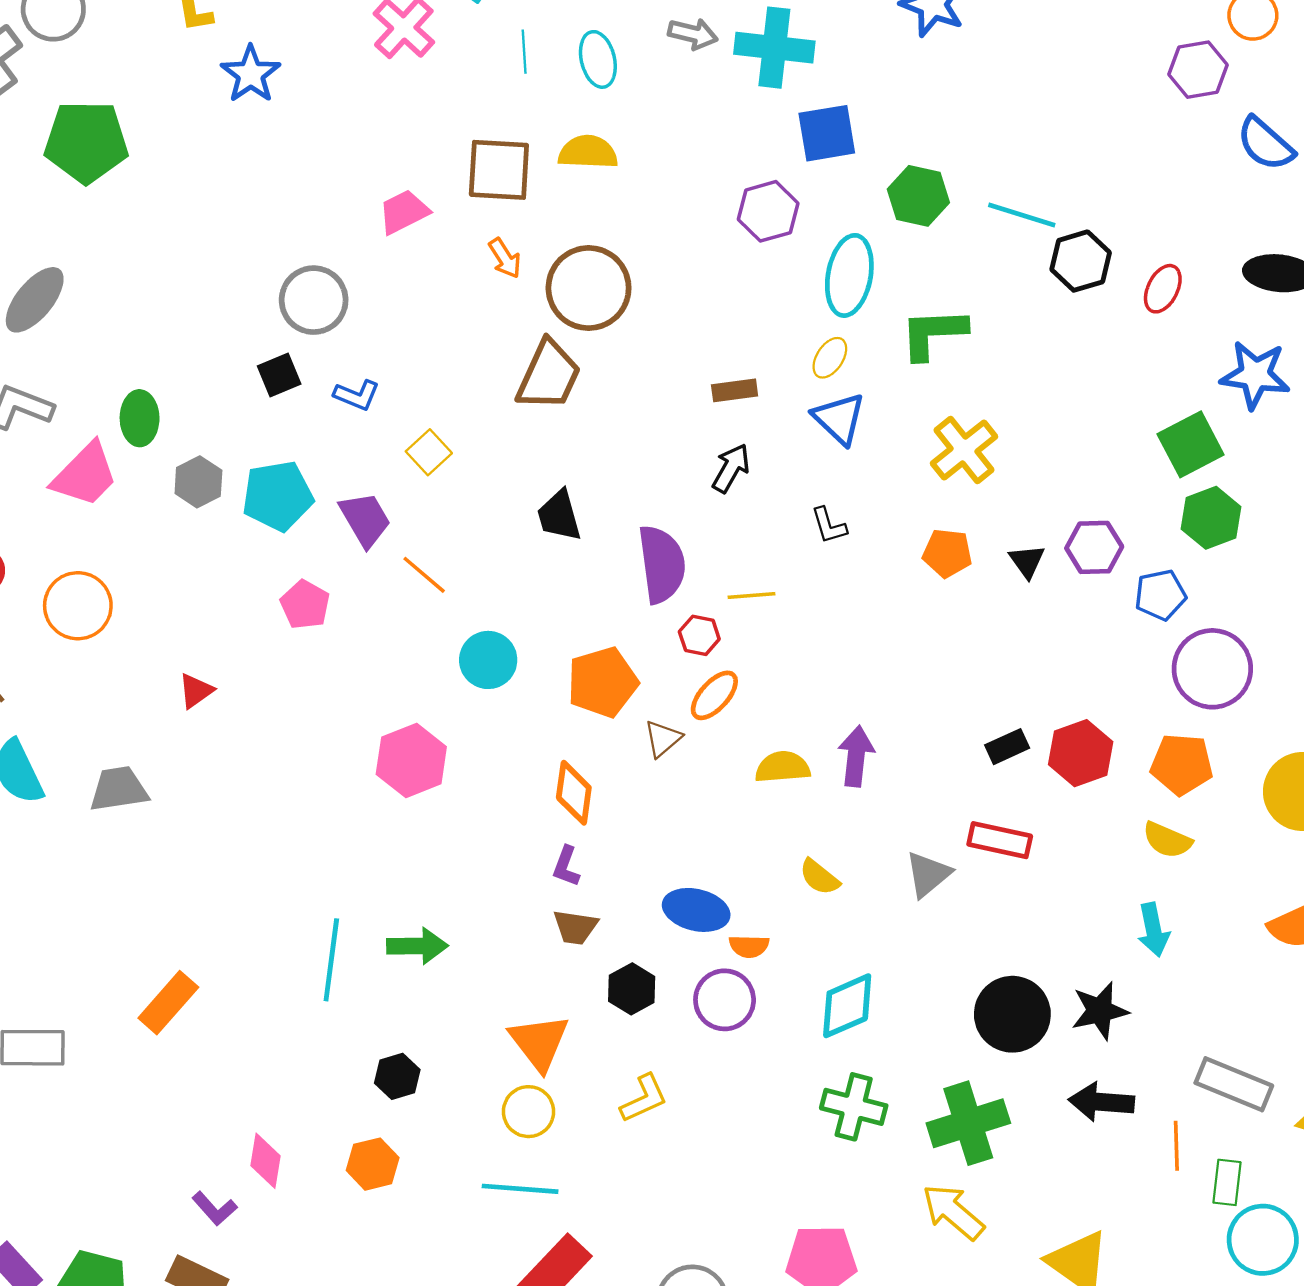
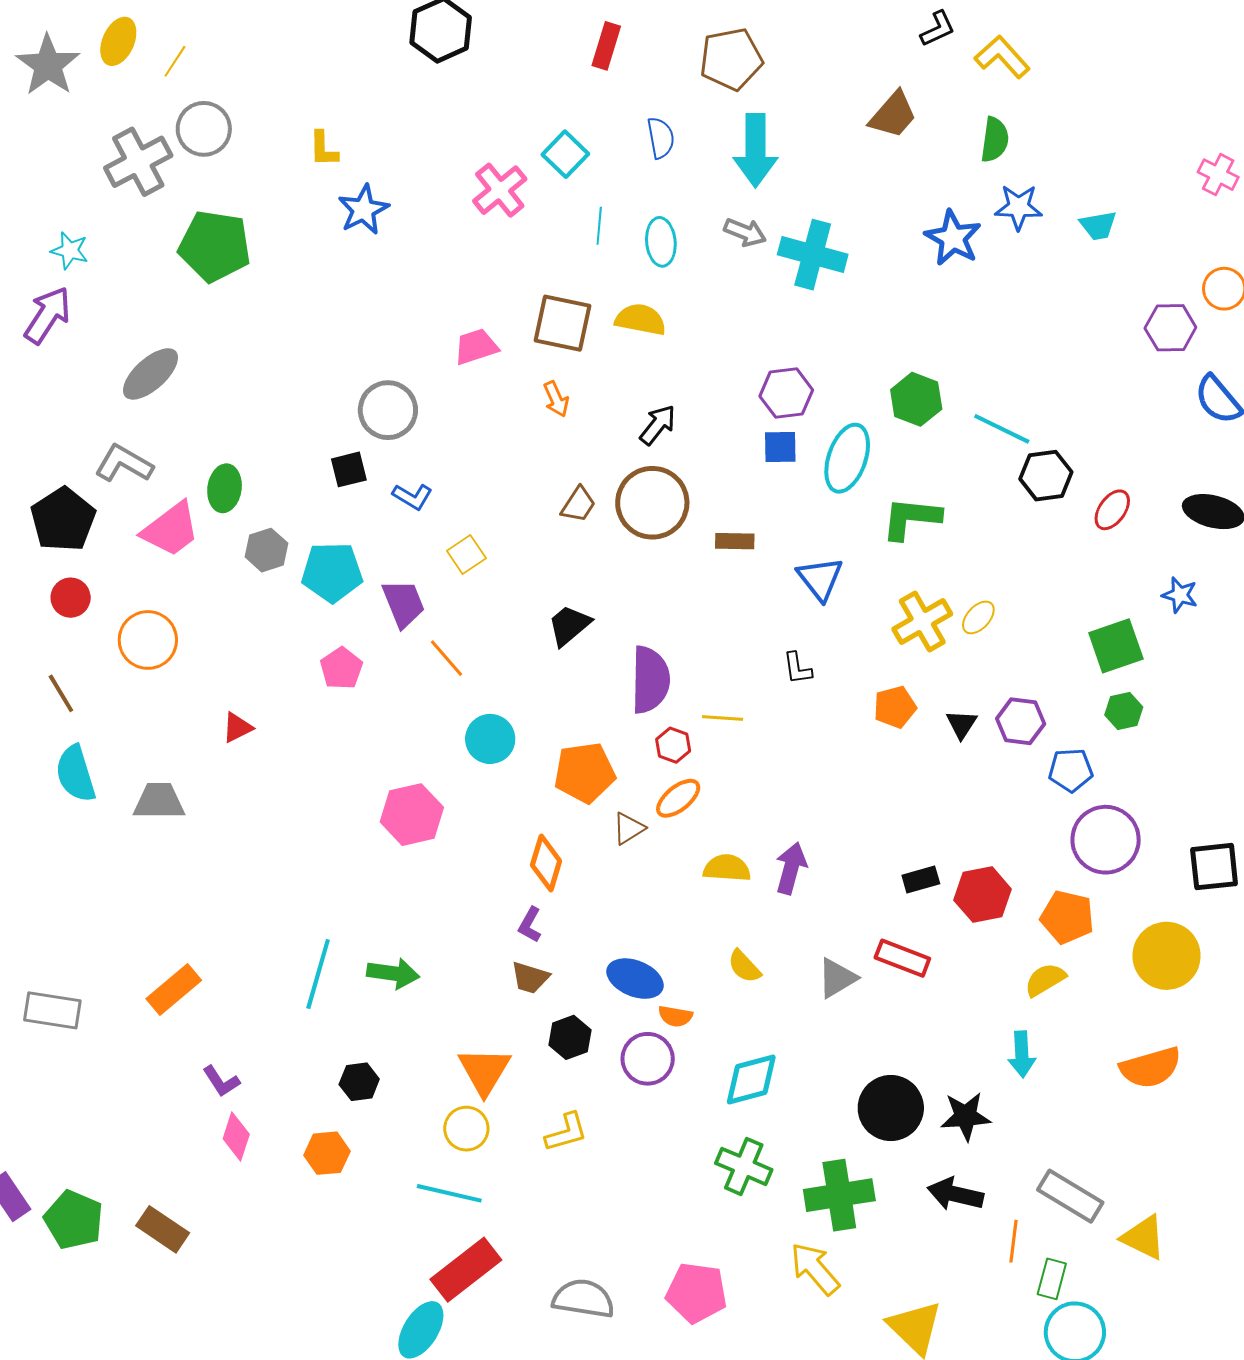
blue square: (827, 133) -> (780, 447), moved, size x0.7
brown circle: (589, 288) -> (652, 503), moved
yellow ellipse: (830, 358) -> (978, 617), moved
brown trapezoid: (549, 375) -> (578, 504), size x0.6
blue star: (1255, 375) -> (1180, 595), size x0.6
black arrow: (731, 468) -> (658, 425), moved
black trapezoid: (559, 516) -> (569, 625), turned 57
green hexagon: (1211, 518) -> (1124, 711), size x0.7
orange pentagon: (947, 553) -> (895, 707), turned -30
yellow semicircle: (1167, 840) -> (1045, 980), turned 117
purple L-shape: (215, 1209) -> (221, 1081), moved

